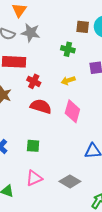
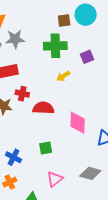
green cross: (68, 49) -> (55, 46), size x1.6
red cross: (34, 81) -> (22, 94), moved
pink diamond: (72, 111) -> (78, 123), moved

